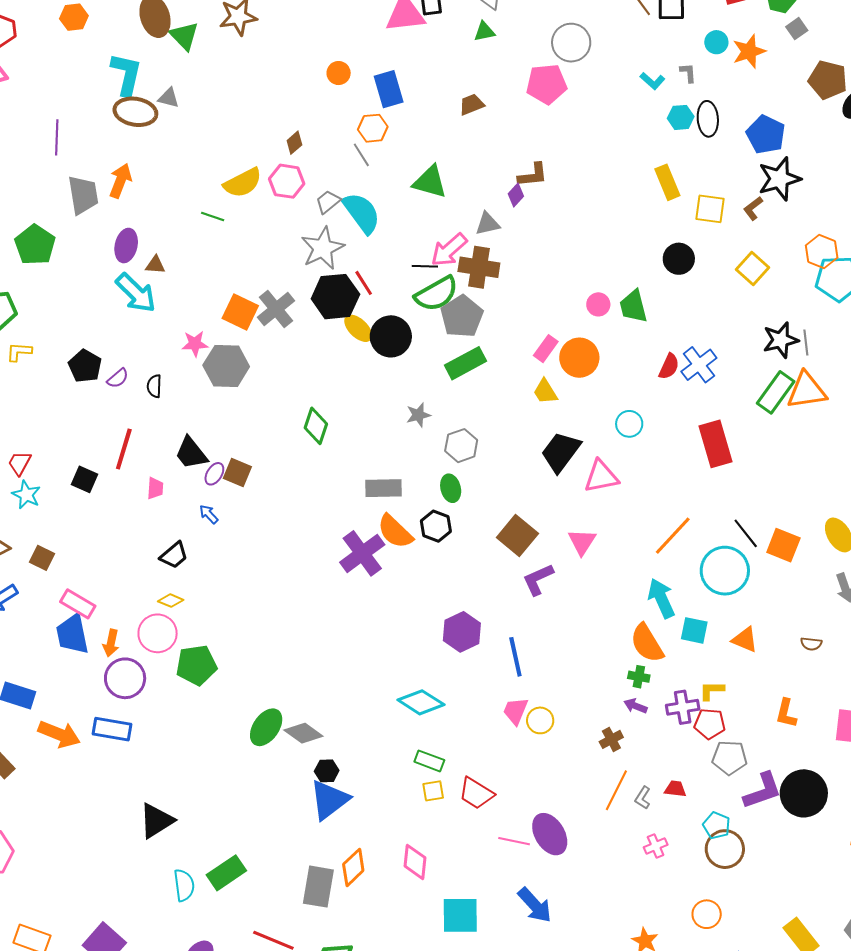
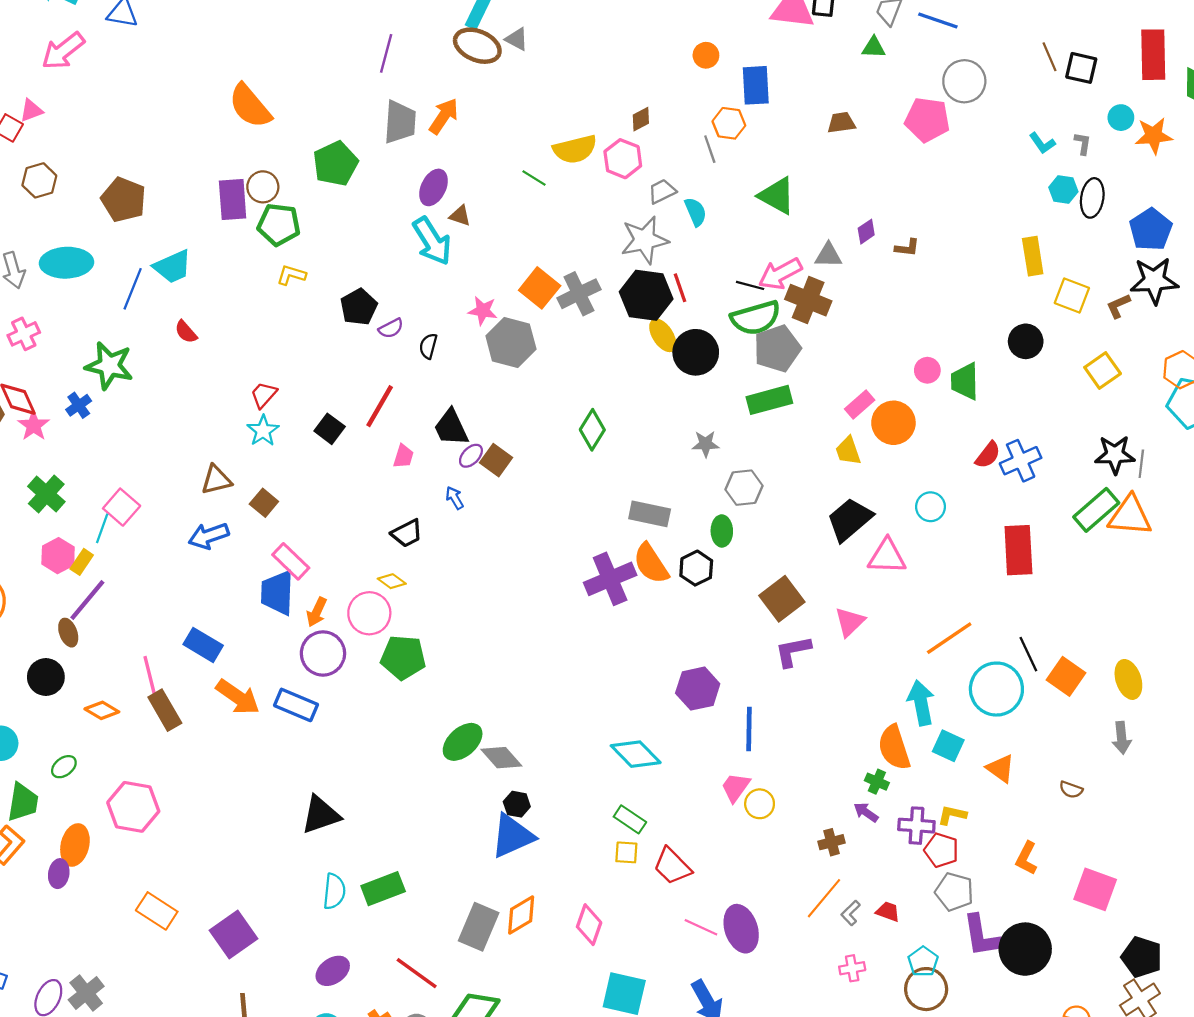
brown L-shape: (533, 175) -> (907, 248), moved, size x0.7
cyan semicircle: (362, 213) -> (696, 212), size x0.6
purple L-shape: (763, 791) -> (981, 936), turned 87

